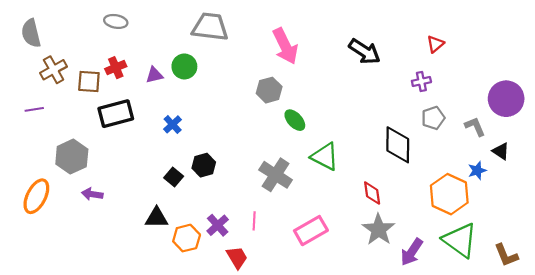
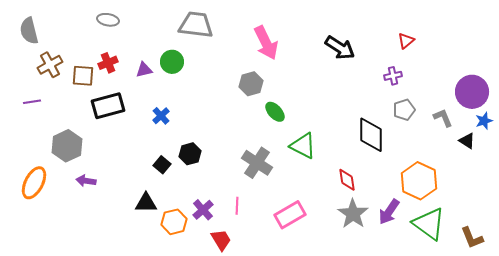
blue star: (477, 171) -> (484, 121), moved
purple arrow: (412, 252) -> (389, 212), moved

